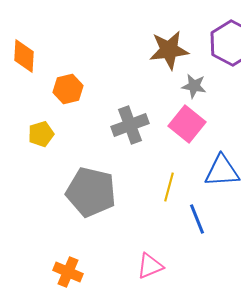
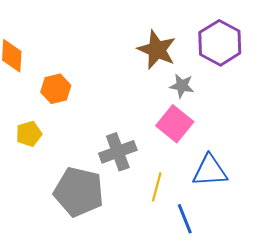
brown star: (169, 50) -> (157, 50), turned 30
gray cross: (130, 125) -> (118, 152), moved

